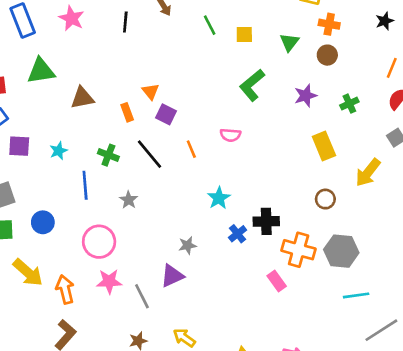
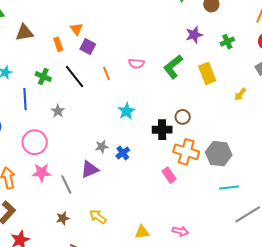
green L-shape: (252, 85) -> (173, 67), moved
yellow arrow: (368, 173) -> (240, 94), size x0.6
brown circle: (325, 199) -> (183, 117), moved
blue cross: (238, 234) -> (123, 153), moved

